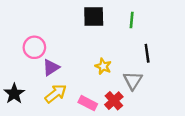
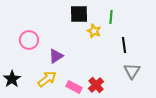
yellow star: (103, 66) -> (94, 31), moved
purple triangle: (51, 67) -> (56, 56), moved
gray triangle: (133, 81) -> (132, 71), moved

